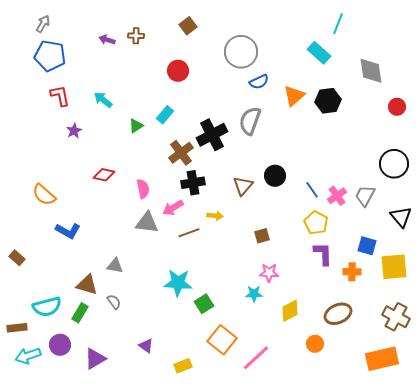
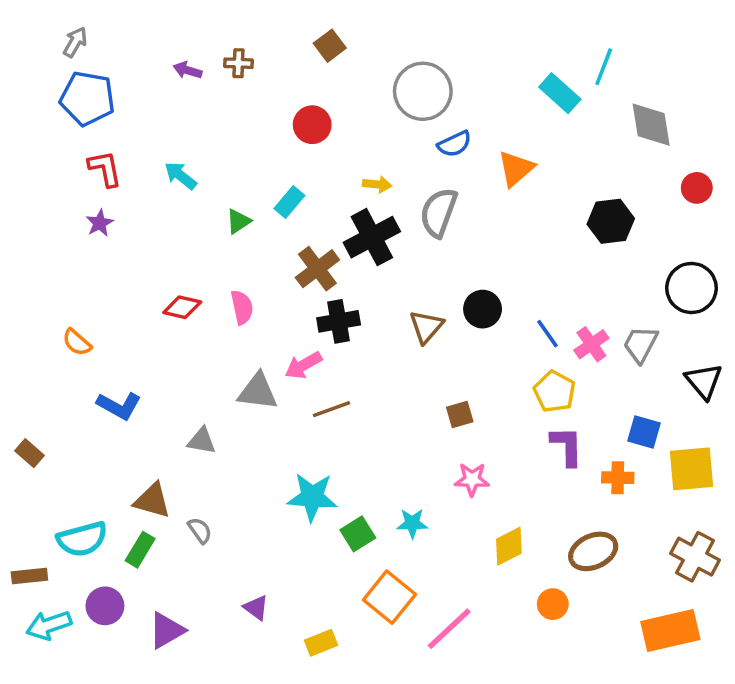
cyan line: (338, 24) -> (604, 67), moved
black hexagon: (328, 101) -> (611, 221), moved
purple star: (74, 131) -> (100, 223), moved
pink semicircle: (143, 189) -> (242, 307), moved
orange semicircle: (44, 195) -> (77, 342), size x0.7
yellow arrow: (215, 216) -> (377, 184), moved
gray triangle: (115, 266) -> (202, 441), moved
cyan star: (254, 294) -> (412, 523), moved

